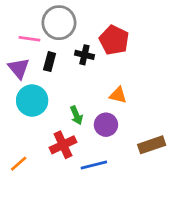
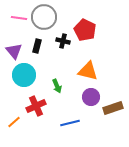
pink line: (29, 39) -> (19, 18), moved
orange triangle: (118, 95) -> (88, 71), size x1.5
purple circle: (106, 125) -> (91, 97), moved
red cross: (63, 145) -> (36, 106), moved

